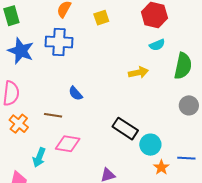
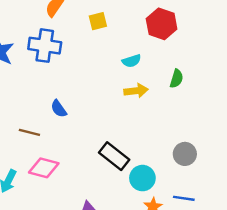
cyan semicircle: (157, 45) -> (132, 61), moved
green semicircle: (183, 66) -> (176, 79), moved, size x0.6
gray circle: (189, 105) -> (185, 154), moved

